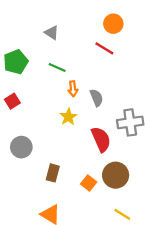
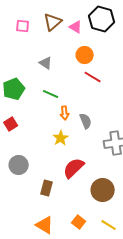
orange circle: (113, 24) -> (85, 55), moved
red semicircle: (101, 139) -> (74, 168), moved, turned -110
orange square: (89, 183) -> (79, 222), moved

